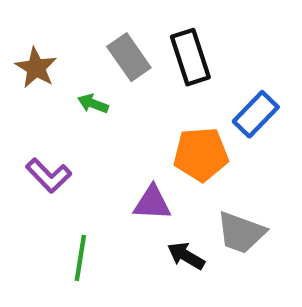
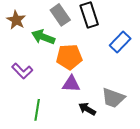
green arrow: (93, 104) -> (43, 37), size x1.6
orange pentagon: (201, 154) -> (69, 57), moved

